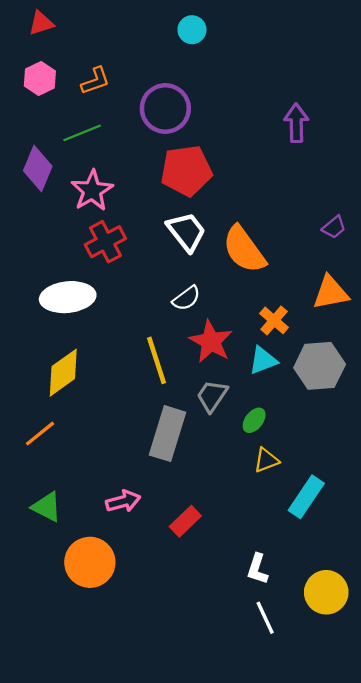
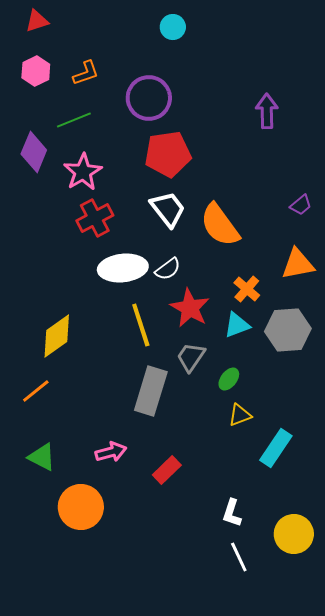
white ellipse: (68, 297) -> (123, 268), moved

